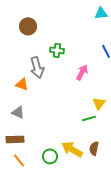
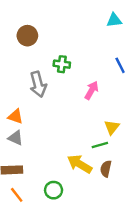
orange triangle: (22, 84) -> (16, 116), moved
brown semicircle: (94, 148) -> (106, 169), moved
yellow arrow: (72, 149) -> (80, 164), moved

